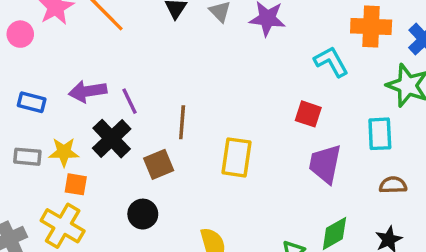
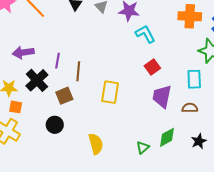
cyan L-shape: (331, 62) -> (145, 34), moved
purple line: (130, 101) -> (57, 61), moved, turned 35
red square: (308, 114) -> (152, 67), turned 35
brown semicircle: (393, 185) -> (190, 108), moved

